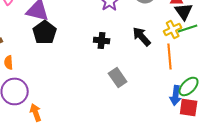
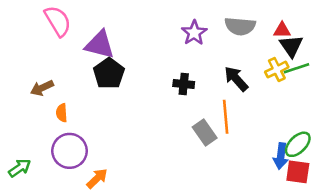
orange line: (170, 56) -> (226, 117), moved
orange arrow: (36, 112) -> (97, 178), turned 66

